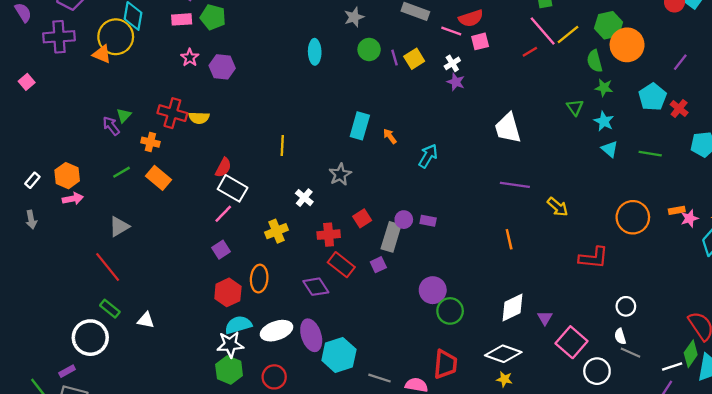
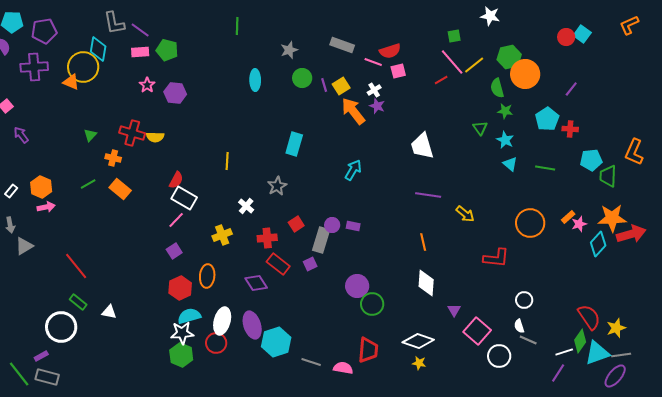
red cross: (679, 108) -> (570, 129), turned -35
purple arrow: (111, 126) -> (21, 135), moved
orange arrow: (390, 136) -> (353, 111), moved, size x2.0
orange rectangle: (677, 210) -> (568, 217), turned -32
gray triangle: (119, 227) -> (24, 246), moved
white diamond: (513, 307) -> (426, 283), moved, turned -60
white ellipse: (276, 331) -> (222, 321), turned -56
red circle: (274, 377) -> (216, 343), moved

